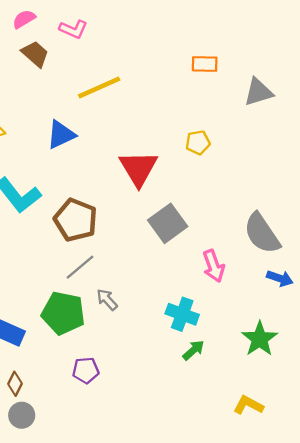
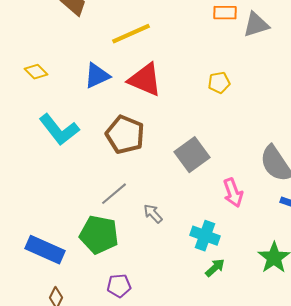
gray triangle: (258, 92) -> (256, 25), moved
red triangle: (138, 168) -> (145, 80), moved, turned -36
brown pentagon: (76, 220) -> (125, 135), moved
gray arrow: (107, 300) -> (153, 214), moved

